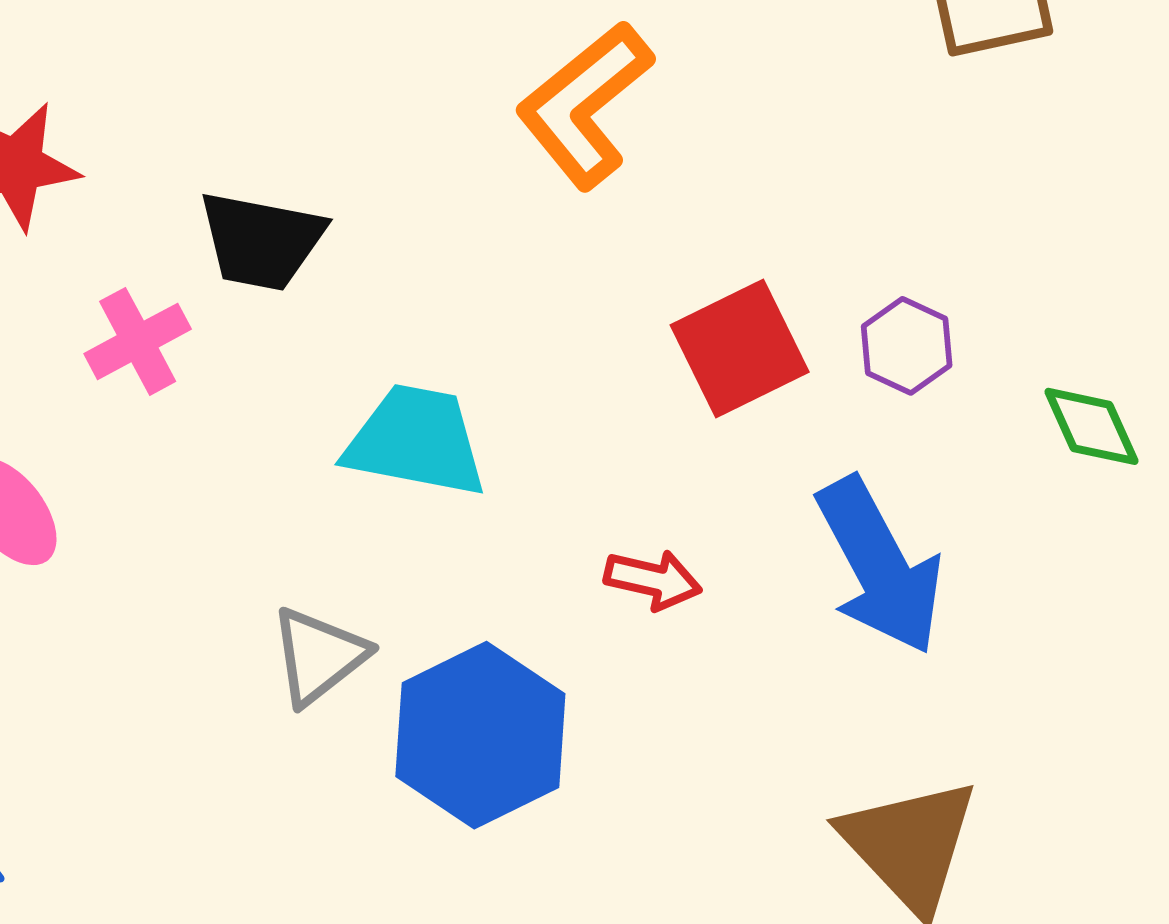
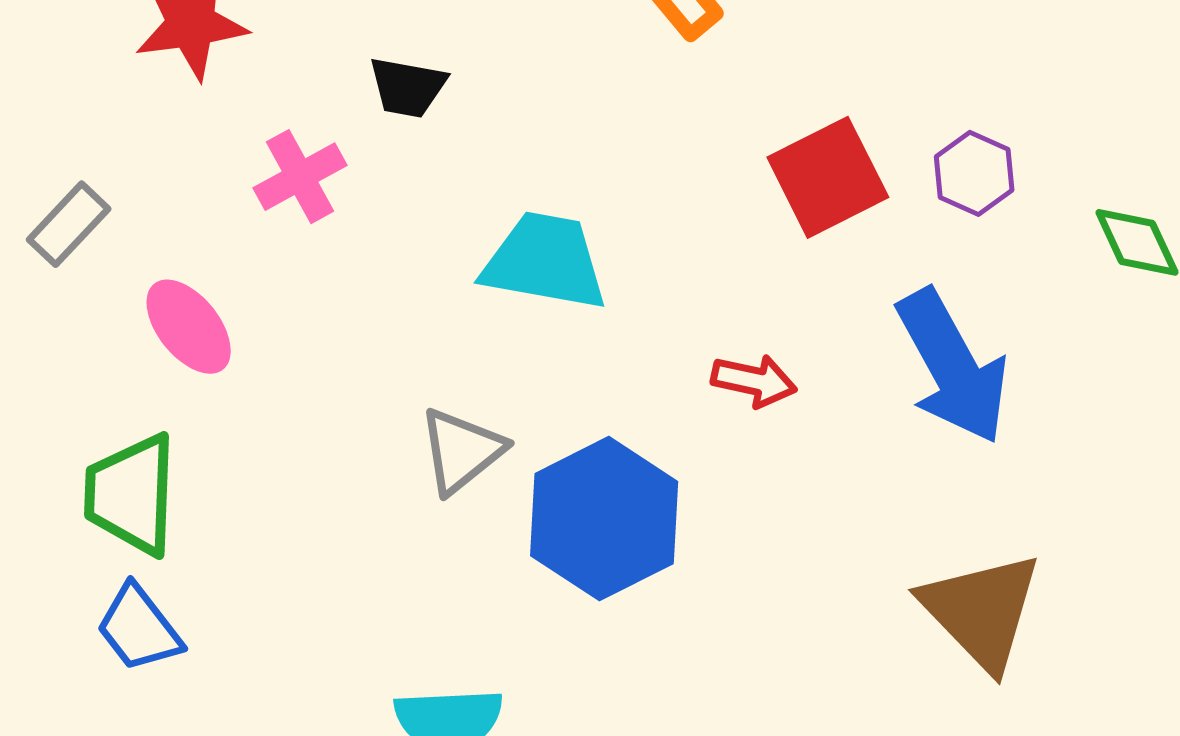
black trapezoid: (261, 241) -> (408, 87), size x0.7

